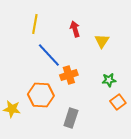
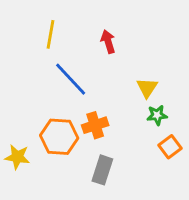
yellow triangle: (102, 41) -> (147, 88), moved
orange cross: (69, 75) -> (95, 125), moved

